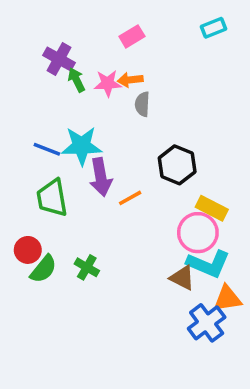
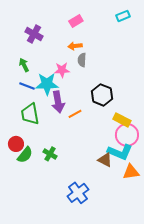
green arrow: (76, 80) -> (24, 65), moved
pink star: (108, 83) -> (62, 70), moved
pink circle: (198, 233) -> (127, 135), moved
blue cross: (207, 323) -> (78, 193), moved

